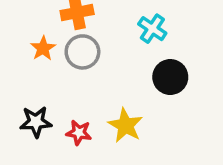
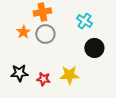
yellow star: (125, 125) -> (69, 75), turned -30

